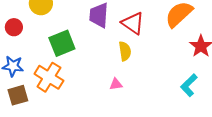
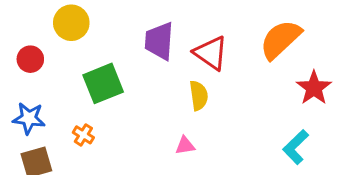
orange cross: (49, 77) -> (83, 135), size x0.5

